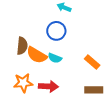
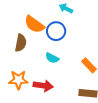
orange semicircle: (37, 55) -> (34, 24), moved

